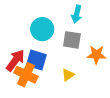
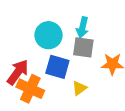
cyan arrow: (77, 14) -> (82, 27), moved
blue square: (36, 60) -> (57, 67), moved

